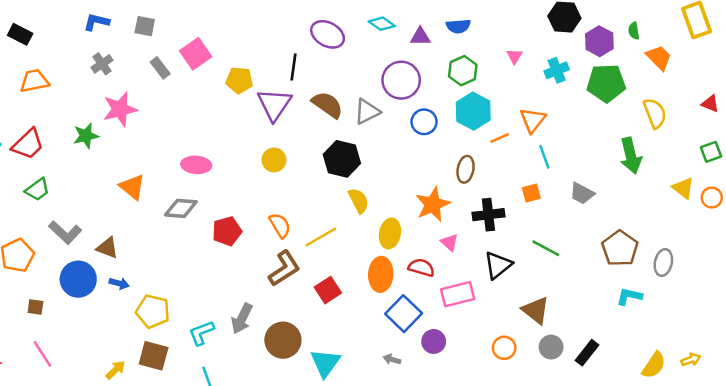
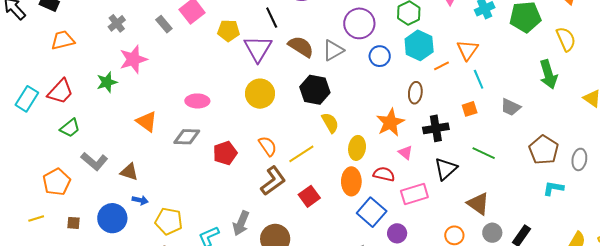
black line: (293, 67) -> (272, 18), turned -30
yellow circle: (274, 160) -> (260, 94), size x1.5
blue circle: (78, 279) -> (112, 218), moved

